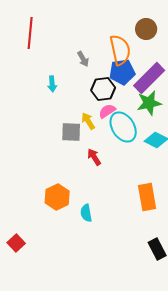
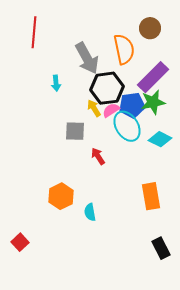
gray arrow: (83, 59) -> (87, 58), size x2.0
blue pentagon: (122, 72) -> (132, 105), moved
black hexagon: (103, 89) -> (107, 88), size x1.4
yellow arrow: (88, 121) -> (94, 108), moved

